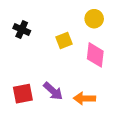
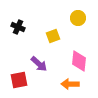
pink diamond: (95, 55) -> (79, 61), moved
purple arrow: (53, 91) -> (39, 64), moved

